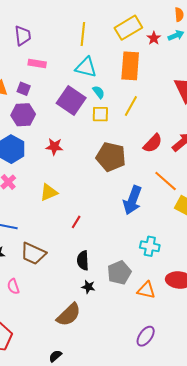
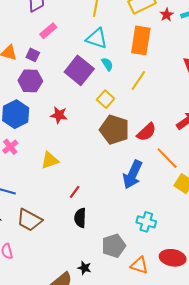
pink rectangle: (37, 63) -> (48, 31), turned -54
yellow square: (100, 114) -> (106, 99), moved, turned 36
red semicircle: (153, 143) -> (146, 132), moved
black semicircle: (83, 260) -> (80, 218), moved
black star: (88, 287) -> (84, 268), moved

